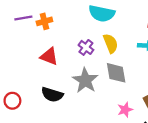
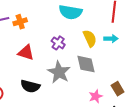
yellow semicircle: (111, 43) -> (90, 38), moved

